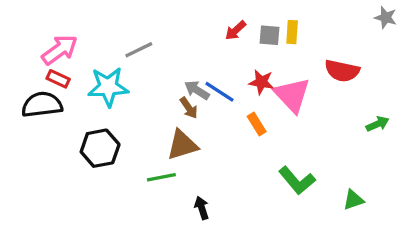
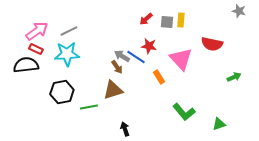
gray line: (139, 50) -> (69, 31), moved
red star: (261, 82) -> (149, 46), moved
green line: (161, 177) -> (89, 107), moved

